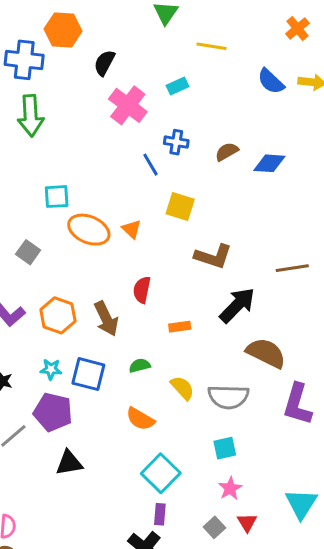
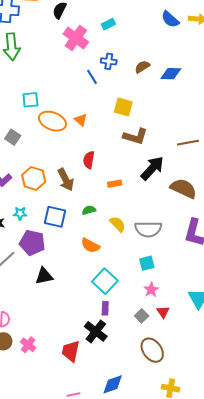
yellow square: (180, 206) -> (123, 107), moved
brown semicircle: (266, 353) -> (183, 188), moved
cyan star: (51, 369) -> (20, 213), moved

